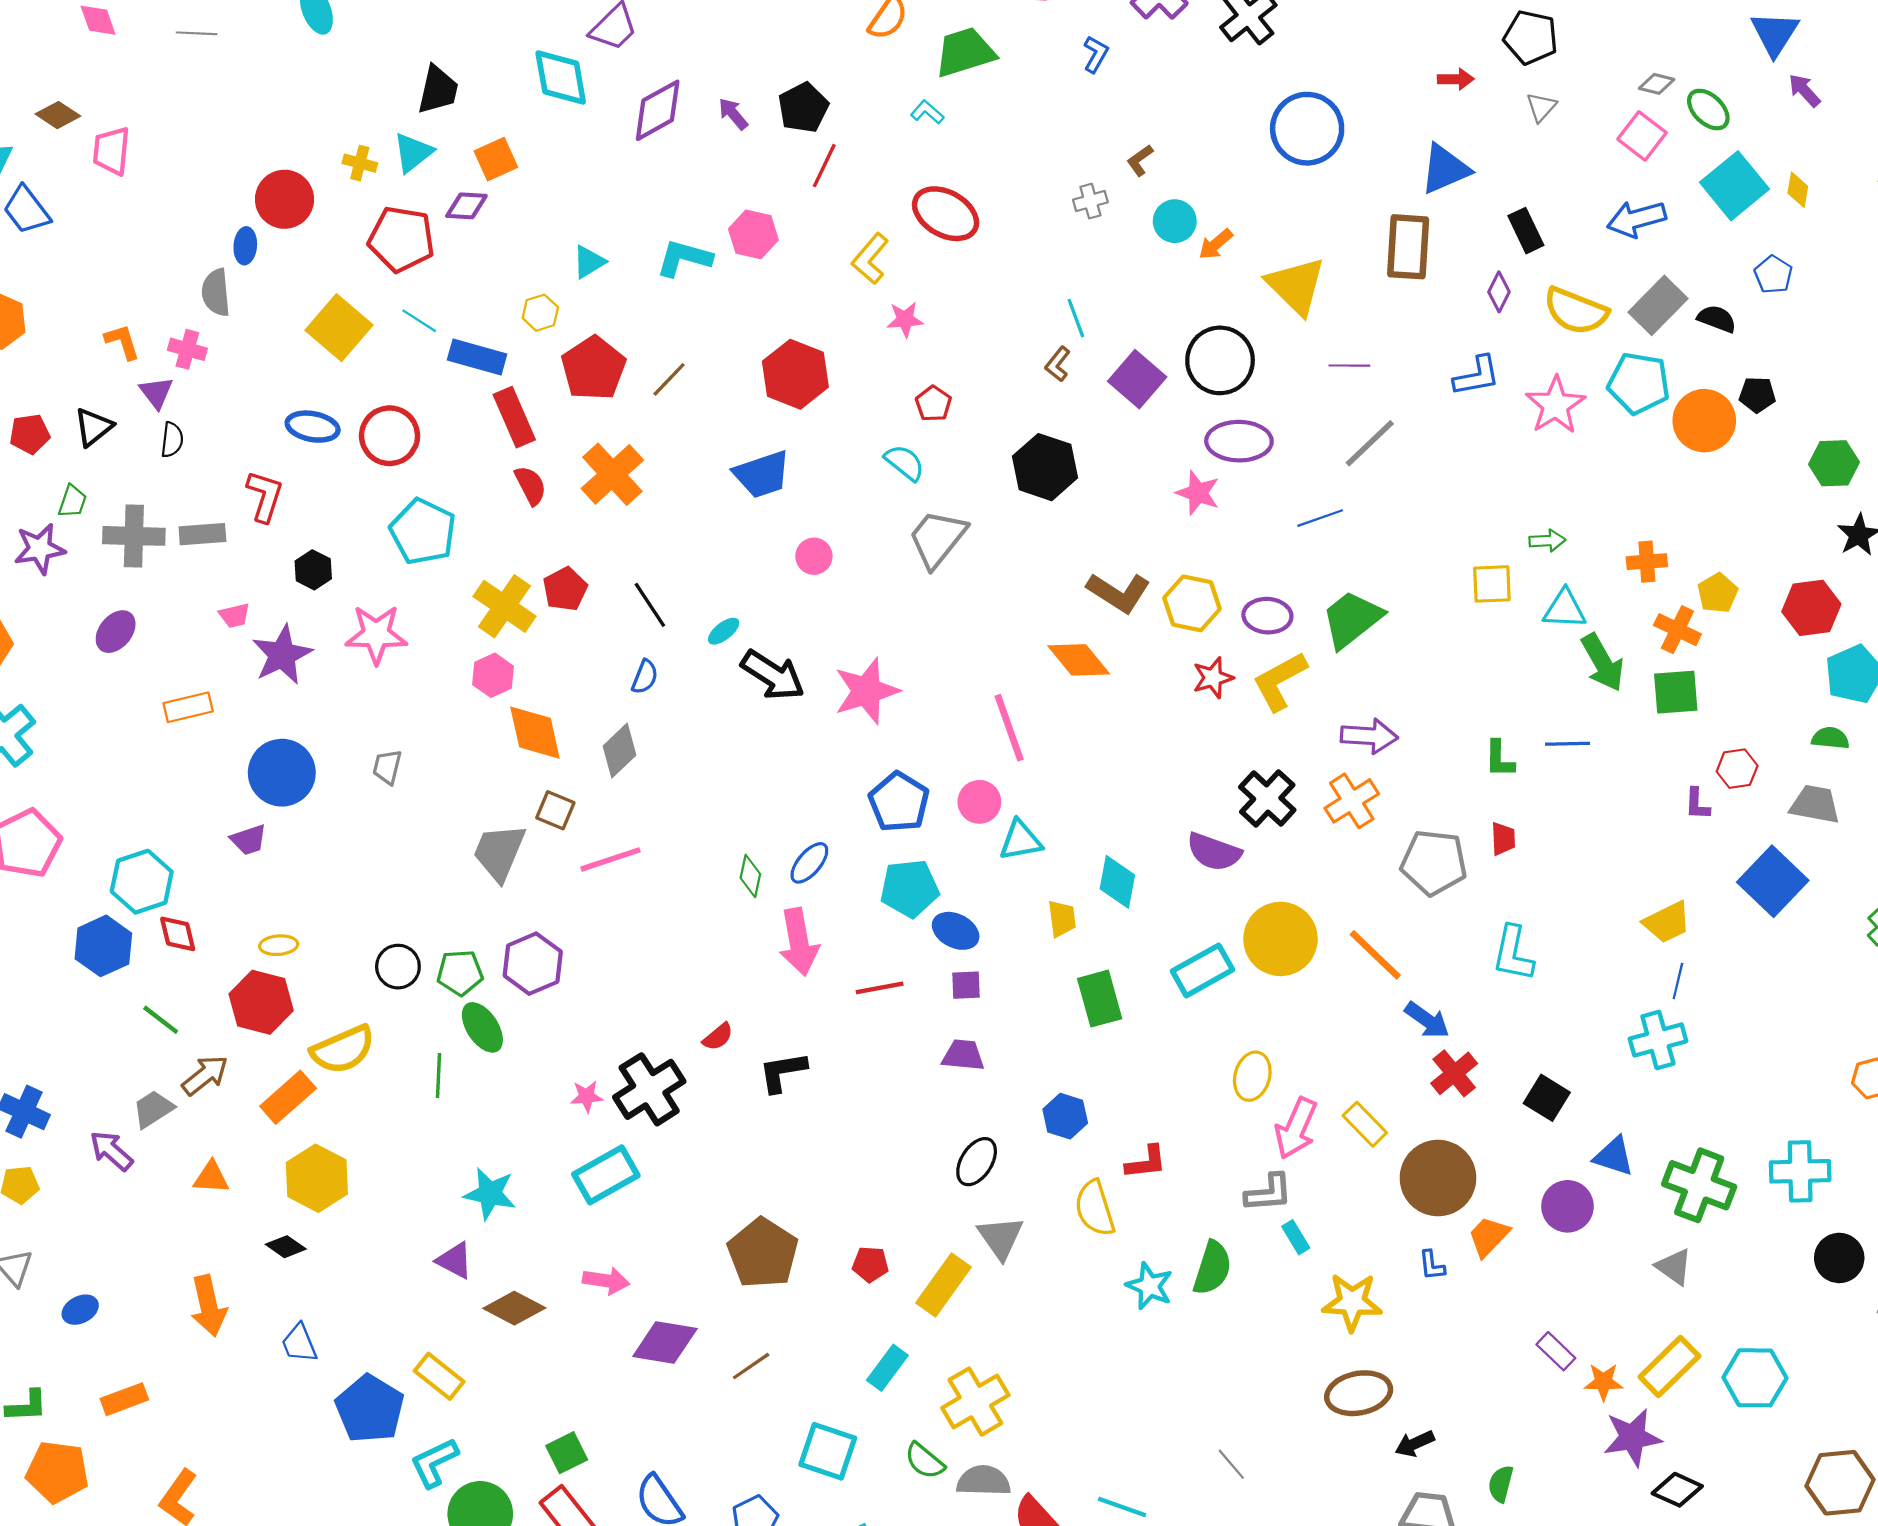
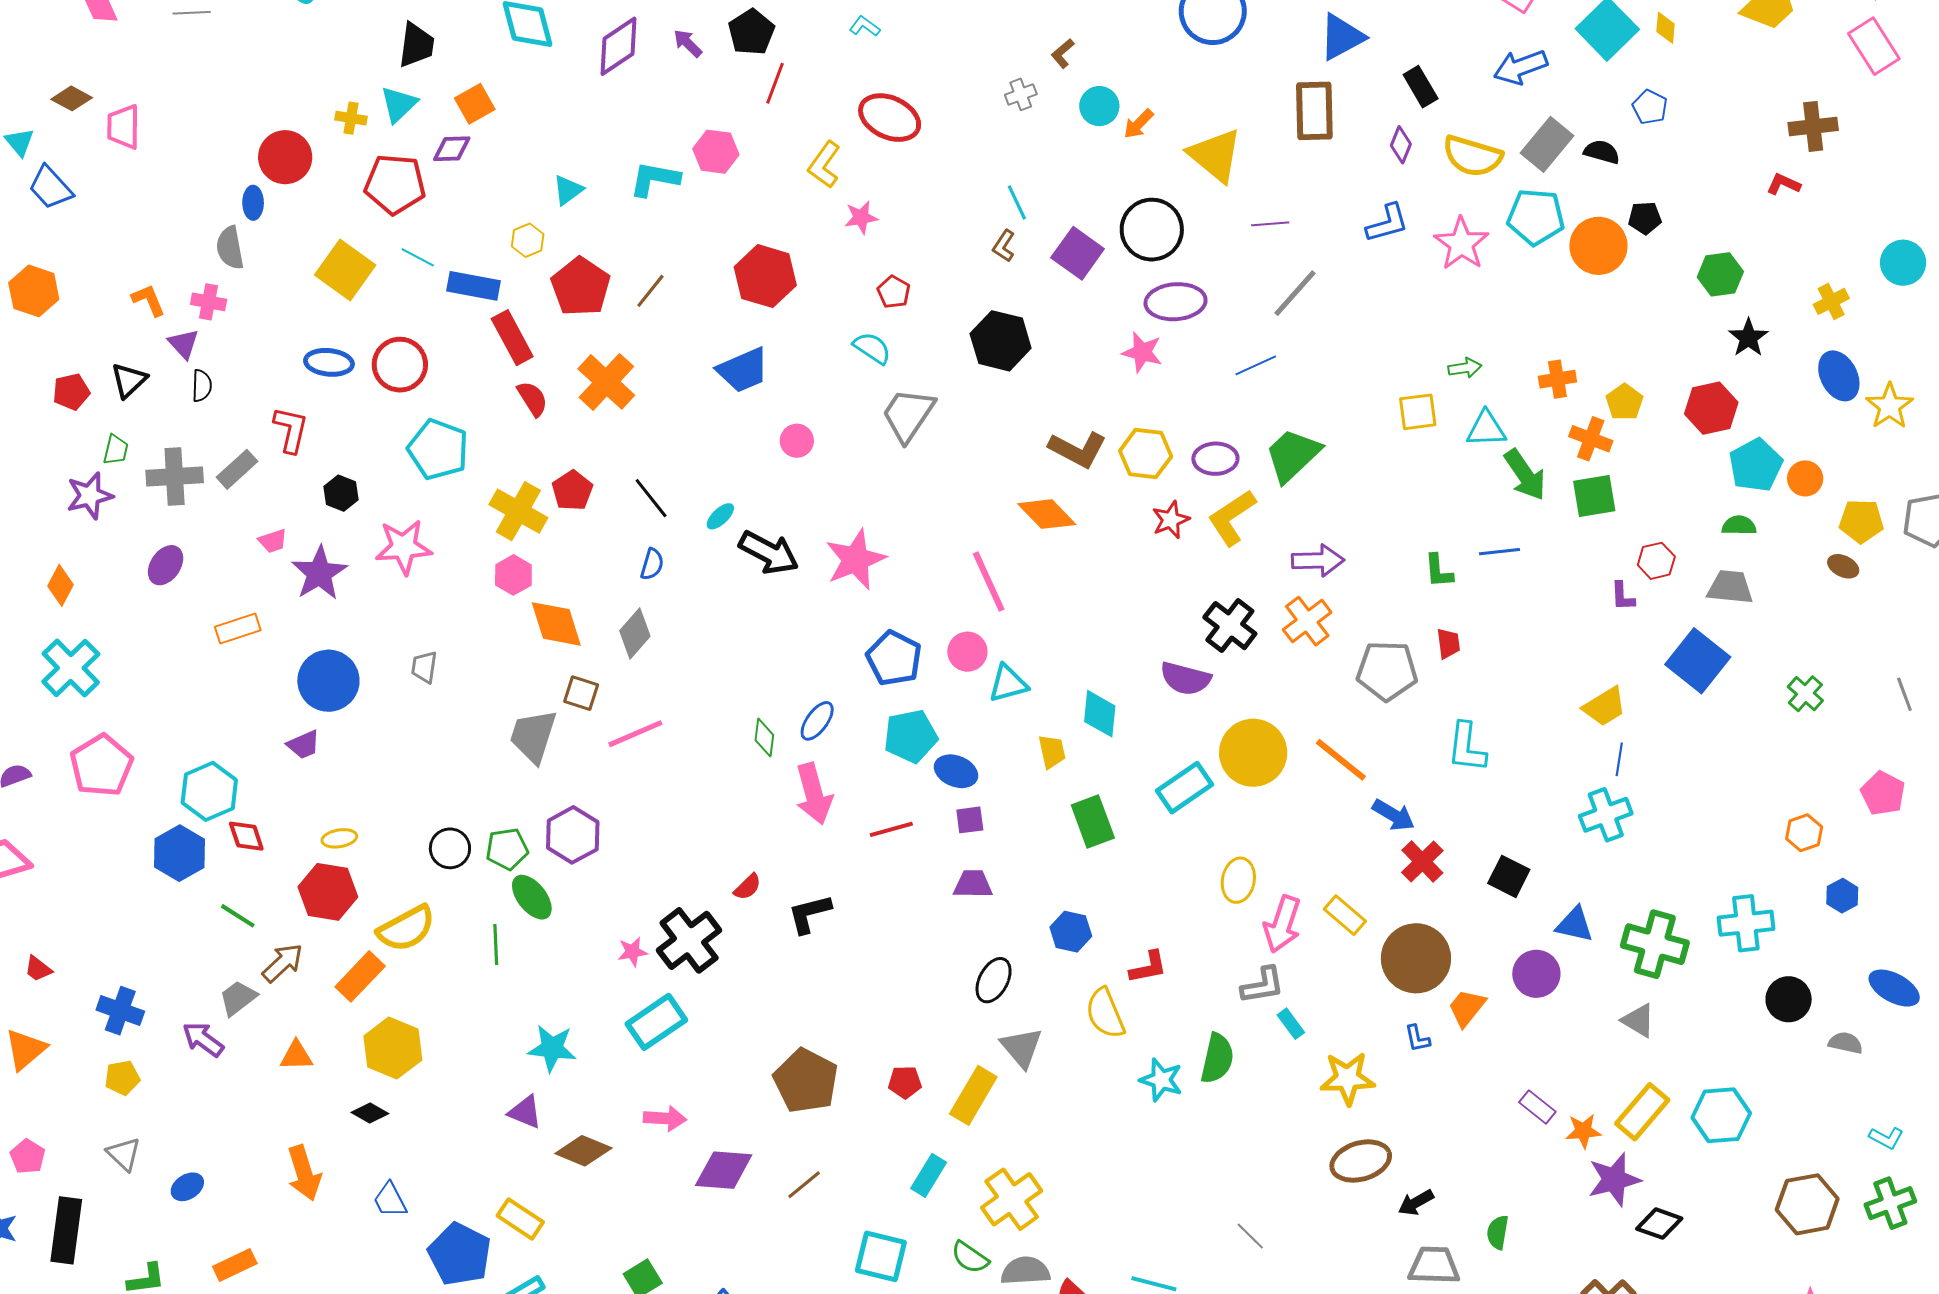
gray rectangle: (202, 534) -> (237, 469), turned -33

